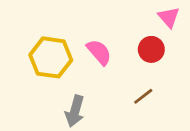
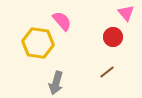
pink semicircle: (99, 52) -> (62, 21), moved

